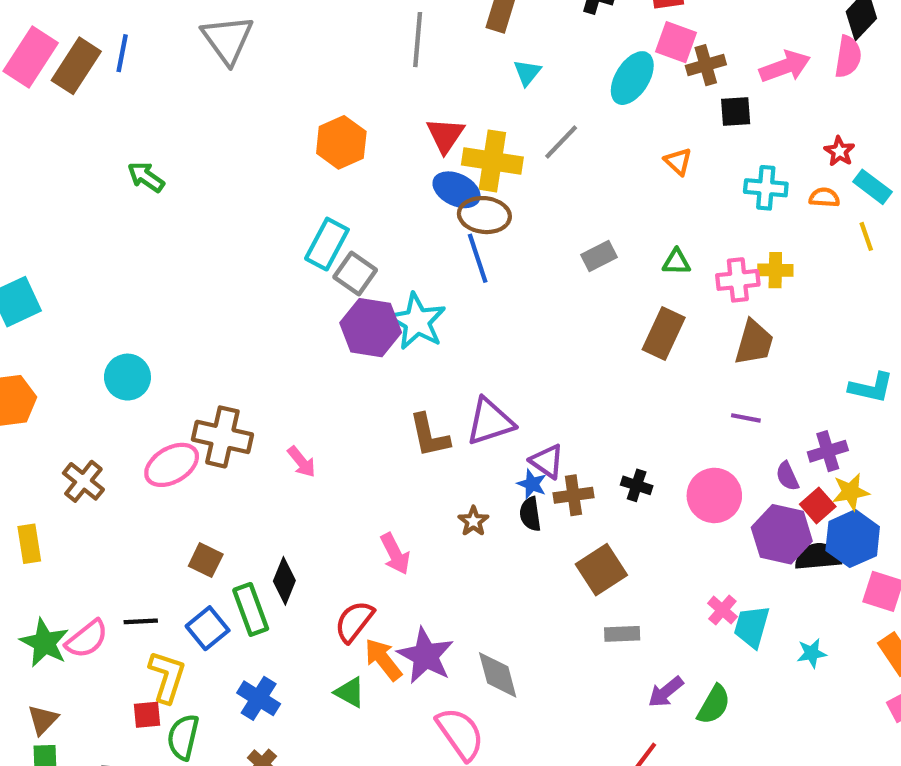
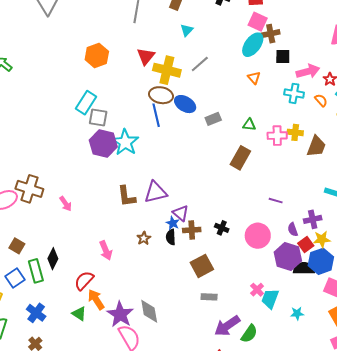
pink arrow: (785, 67) -> (308, 71), moved
cyan ellipse: (632, 78) -> (253, 45), moved
blue ellipse: (457, 190) -> (185, 104), moved
orange semicircle: (824, 197) -> (321, 100), turned 40
gray square: (355, 274) -> (98, 117), turned -30
brown trapezoid: (754, 343) -> (316, 146), moved
purple star: (426, 656) -> (120, 314), moved
purple arrow: (666, 692) -> (227, 326), size x1.5

